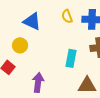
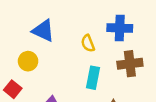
yellow semicircle: (67, 16) -> (88, 43), moved

